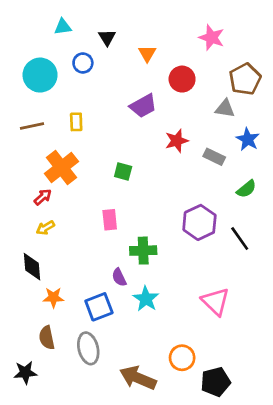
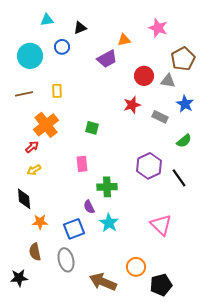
black triangle: (107, 38) -> (80, 28), turned 40
orange triangle: (147, 54) -> (124, 40), moved, turned 48
red circle: (182, 79) -> (144, 76), moved
purple trapezoid: (143, 106) -> (107, 59), moved

